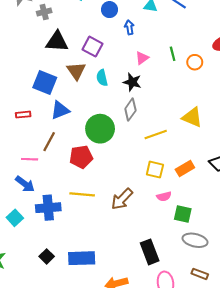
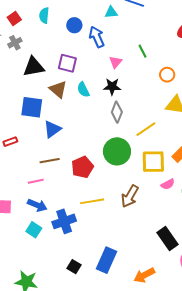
blue arrow: (129, 27) -> (97, 37), size x1.5
orange circle: (195, 62) -> (167, 75), moved
red rectangle: (23, 115) -> (10, 142), moved
green circle: (100, 129) -> (117, 151), moved
brown line: (49, 142) -> (50, 161), turned 66
yellow square: (155, 170) -> (153, 162), size x1.4
cyan square: (15, 218) -> (34, 230), moved
blue rectangle: (82, 258) -> (106, 260), turned -50

